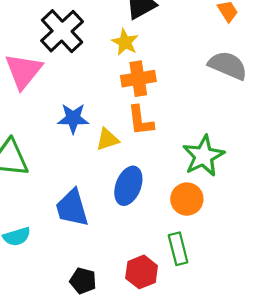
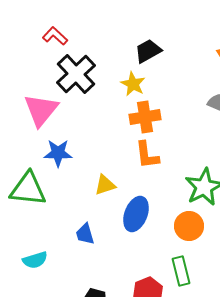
blue star: (73, 118) -> (58, 153), moved
yellow triangle: (107, 139) -> (105, 185), moved
blue trapezoid: (72, 208) -> (85, 234), size x0.6

